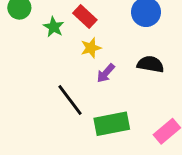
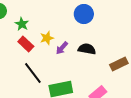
red rectangle: (85, 17) -> (26, 44), moved
purple arrow: (106, 73) -> (62, 48), moved

